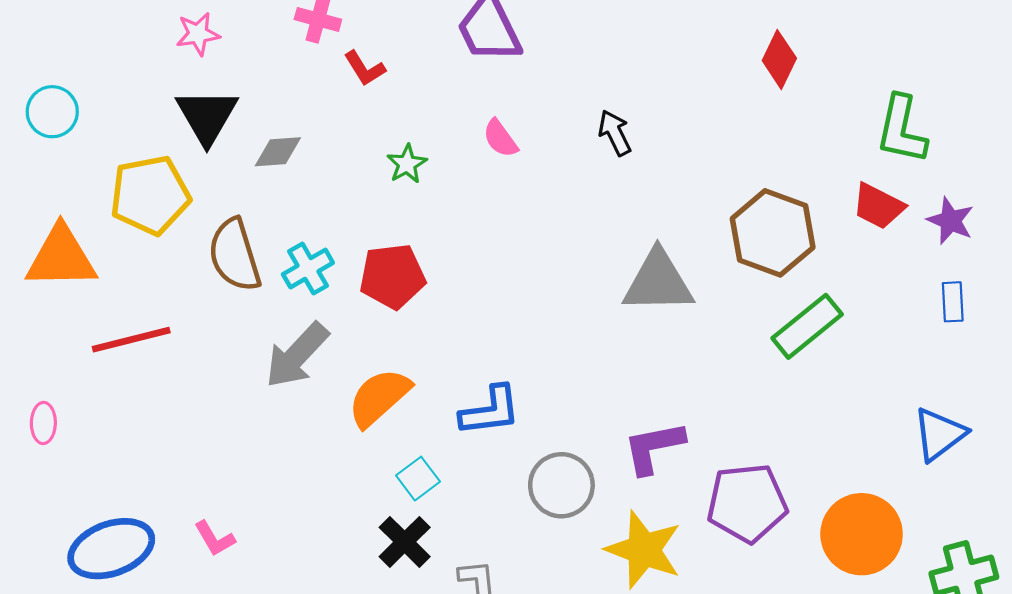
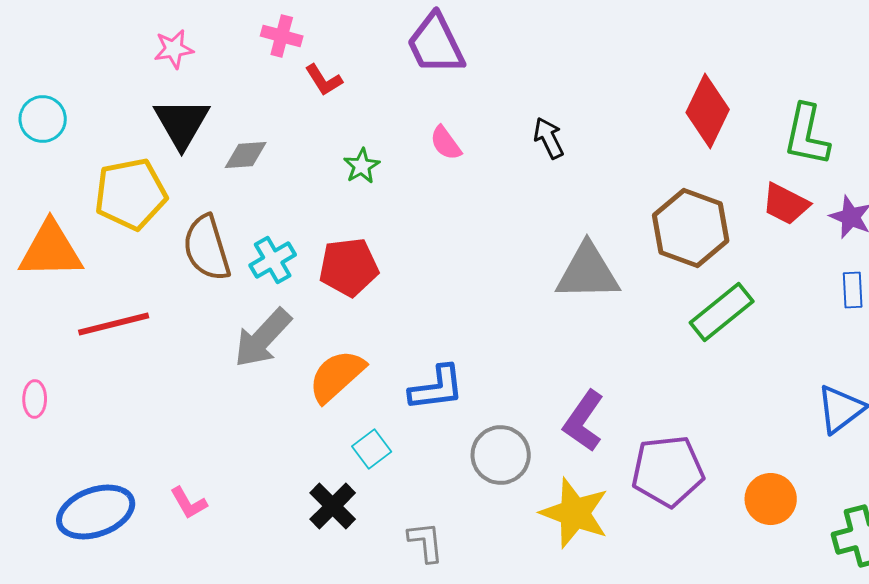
red diamond: (779, 59) -> (708, 111), moved, size x1.4
purple L-shape: (654, 447) -> (584, 421), turned -44
orange circle: (862, 534) -> (771, 499), size x0.7
black cross: (405, 542) -> (333, 506), moved

